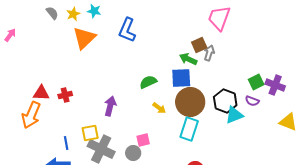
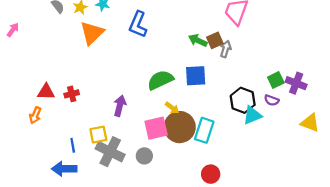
green arrow: (188, 59) -> (198, 40), moved
green semicircle: (148, 82) -> (160, 80), size x1.4
brown circle: (190, 102) -> (180, 127), moved
orange arrow: (31, 115) -> (35, 115), size x0.6
pink square: (143, 140) -> (156, 128), moved, size x1.6

